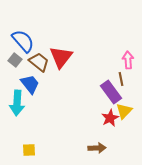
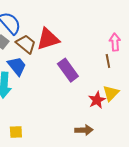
red triangle: (61, 57) -> (48, 39), turned 35
purple rectangle: (111, 92) -> (68, 70), moved

